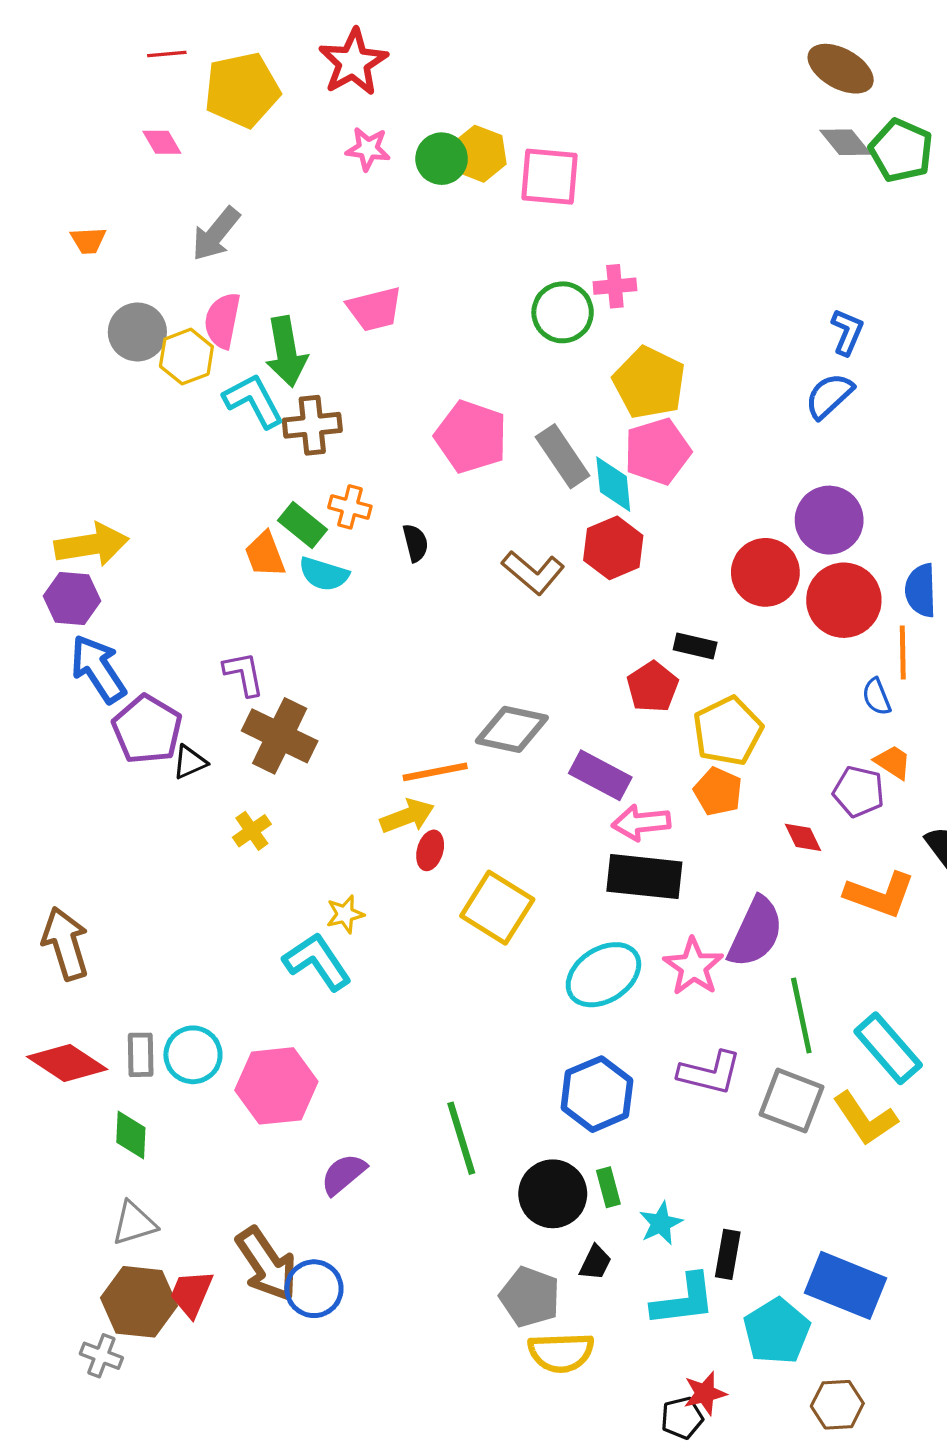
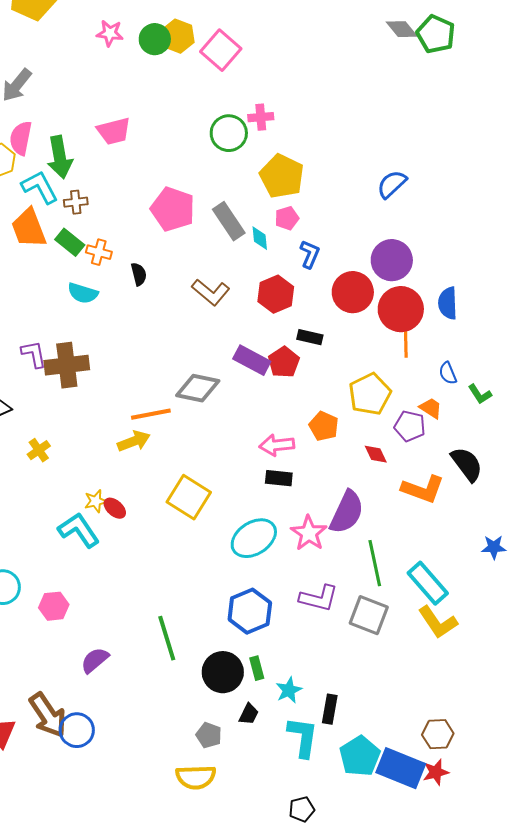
pink square: (549, 177) -> (221, 50), turned 36
blue L-shape: (847, 332) -> (310, 254), moved
brown cross: (312, 425) -> (76, 202), size x0.7
pink pentagon: (657, 451) -> (287, 218), size x0.6
cyan diamond: (613, 484) -> (260, 238), size x0.7
green rectangle: (303, 525) -> (70, 242), moved
red hexagon: (613, 548) -> (276, 294), moved
orange trapezoid: (265, 554) -> (29, 228), moved, size x1.4
orange line: (903, 653) -> (406, 341), moved
blue semicircle: (877, 697) -> (448, 373), moved
yellow pentagon: (728, 731) -> (370, 394), moved
brown cross: (280, 736) -> (67, 365), moved, turned -33
purple rectangle: (600, 775) -> (252, 360), moved
red ellipse: (430, 850) -> (115, 508), moved, turned -65
black rectangle: (644, 877) -> (279, 478), size x0.6
pink hexagon: (276, 1086) -> (54, 606), size x0.6
yellow L-shape: (865, 1119) -> (438, 622), moved
blue rectangle: (846, 1285) -> (401, 768), moved
gray pentagon: (530, 1297) -> (209, 735), size x0.7
cyan L-shape: (684, 1300) -> (303, 737), turned -75
yellow semicircle: (561, 1352) -> (196, 777), moved
red star: (705, 1393) -> (436, 772), moved
brown hexagon: (837, 1405) -> (438, 734), moved

